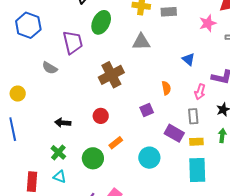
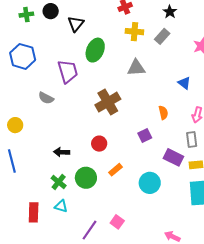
gray rectangle: (169, 12) -> (162, 36), turned -42
green circle: (93, 158) -> (86, 178), moved

